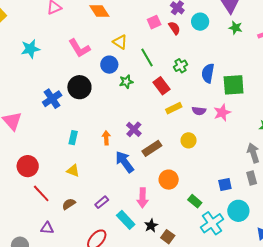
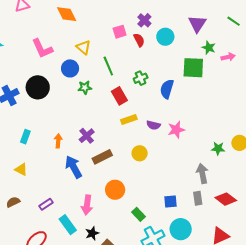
green star: (235, 28) -> (209, 48), moved
green square: (234, 85) -> (193, 68), moved

